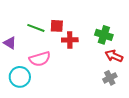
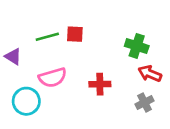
green line: (36, 28) -> (47, 37), turned -36
red cross: (70, 40) -> (100, 84), moved

